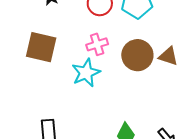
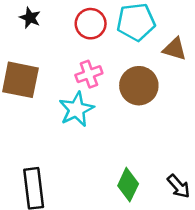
brown triangle: (168, 56) -> (175, 49), moved

